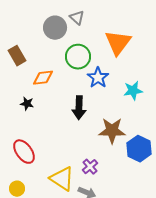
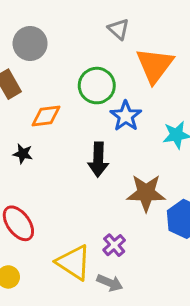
gray triangle: (77, 18) -> (119, 29), moved
gray circle: (55, 28) -> (30, 44), moved

